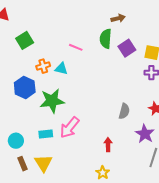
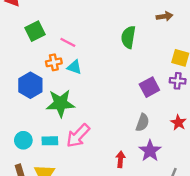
brown arrow: (118, 18) -> (164, 16), moved
pink line: (76, 47) -> (68, 42), moved
purple square: (127, 48) -> (149, 87), moved
purple star: (145, 134) -> (150, 151), moved
cyan circle: (16, 141) -> (23, 140), moved

